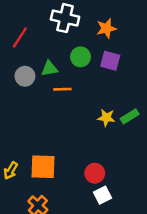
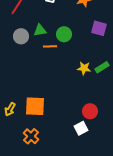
green circle: (81, 57) -> (64, 34), moved
purple square: (110, 61) -> (99, 28), moved
red circle: (95, 173) -> (90, 111), moved

